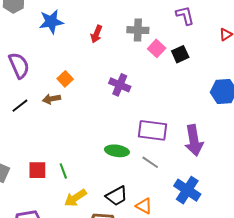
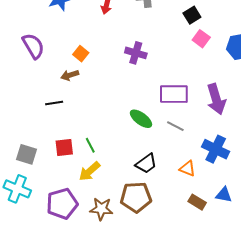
pink square: (157, 48) -> (201, 39), moved
black line: (20, 106) -> (54, 103), moved, turned 36
green ellipse: (117, 151) -> (141, 119), turned 35
yellow arrow: (75, 198) -> (89, 171), moved
orange triangle: (144, 206) -> (187, 169), moved

